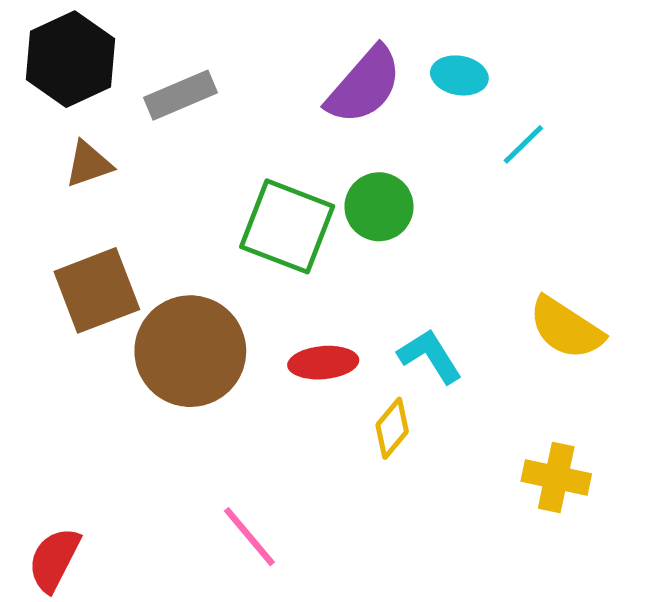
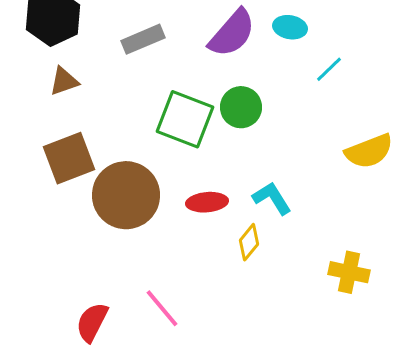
gray rectangle: (180, 95) -> (143, 39), moved
yellow semicircle: (566, 328) -> (369, 151), moved, turned -54
red semicircle: (54, 560) -> (92, 322), moved

